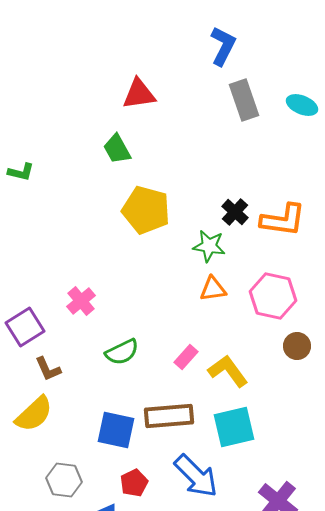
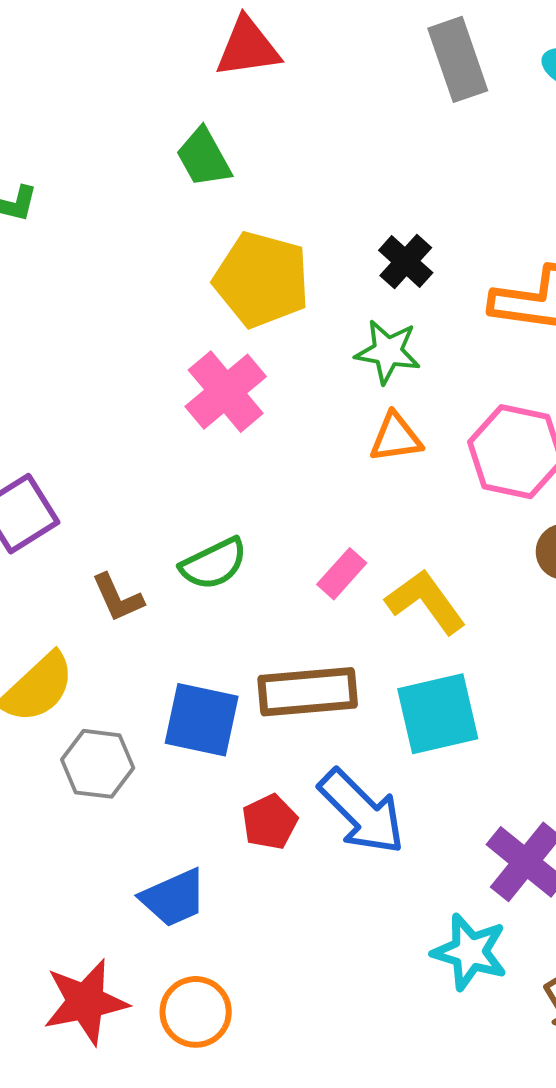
black cross: (235, 212) -> (406, 262), moved
pink cross: (81, 301) -> (226, 392), moved, size x1.4
brown L-shape: (48, 369) -> (118, 598), moved
gray hexagon: (64, 480) -> (98, 764), moved
red pentagon: (134, 483) -> (270, 822), moved

